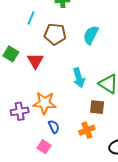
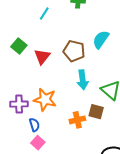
brown pentagon: (55, 34) -> (74, 51), moved
blue semicircle: (54, 127) -> (34, 125), moved
orange cross: (87, 130) -> (77, 120), moved

